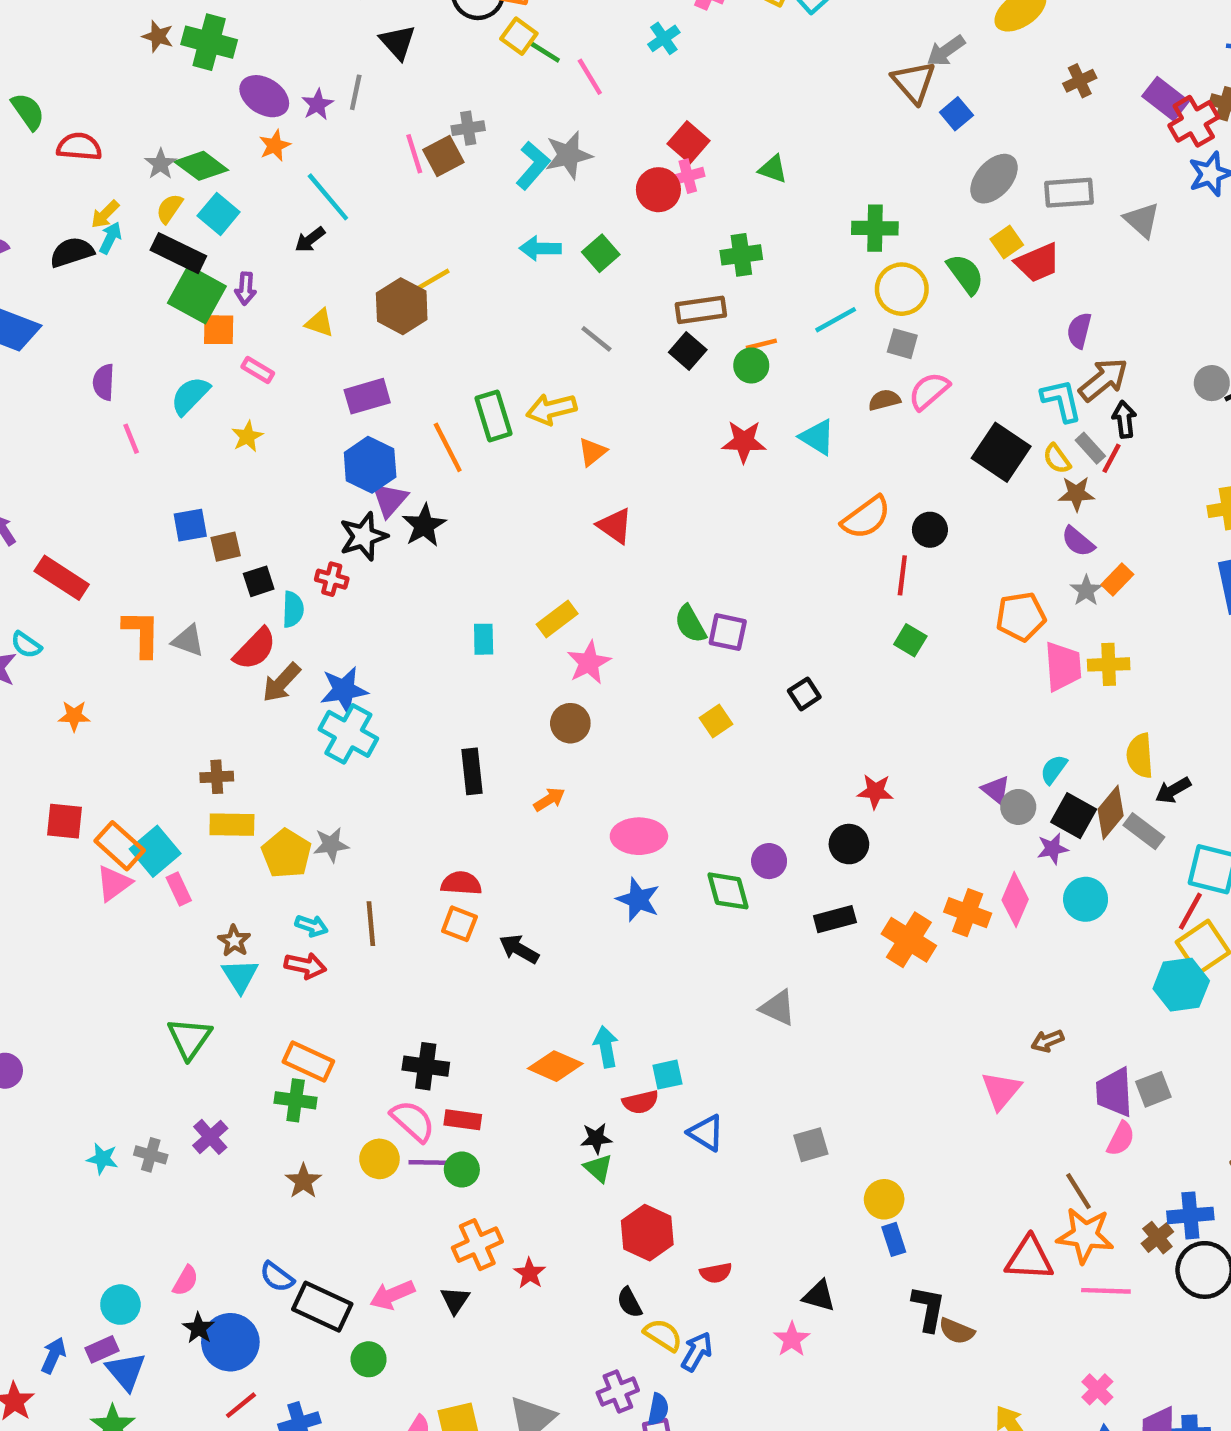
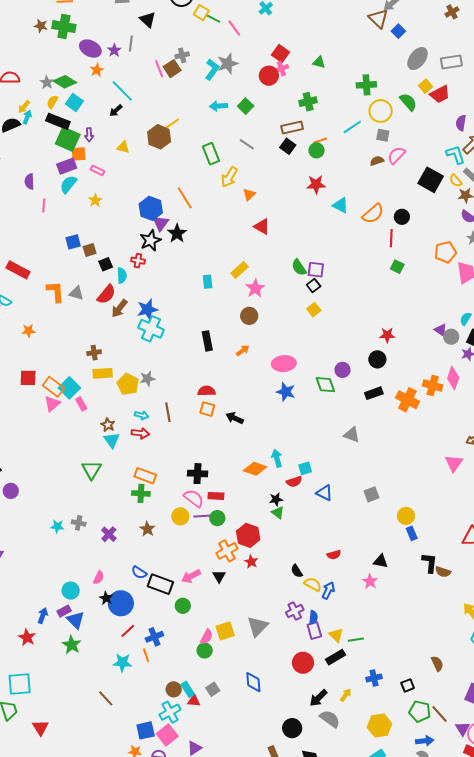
purple rectangle: (367, 396) -> (67, 166), moved
yellow arrow: (551, 409) -> (229, 177), turned -40
green rectangle: (494, 416) -> (211, 154), moved
cyan triangle: (817, 437) -> (341, 205), moved
pink line: (131, 439) -> (44, 206), turned 32
black square: (804, 694) -> (314, 286), moved
purple cross: (210, 1137) -> (109, 534), moved
red hexagon: (647, 1233) -> (248, 535), moved

